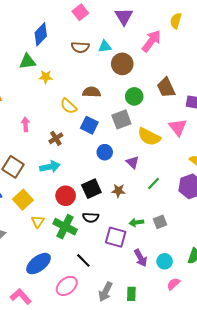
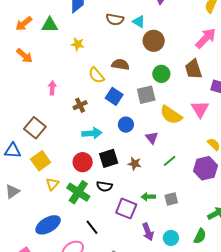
pink arrow: (151, 41) -> (206, 38), moved
cyan triangle: (105, 46) -> (139, 22), turned 32
green triangle: (27, 62) -> (50, 25), moved
cyan arrow: (50, 167) -> (92, 133), moved

